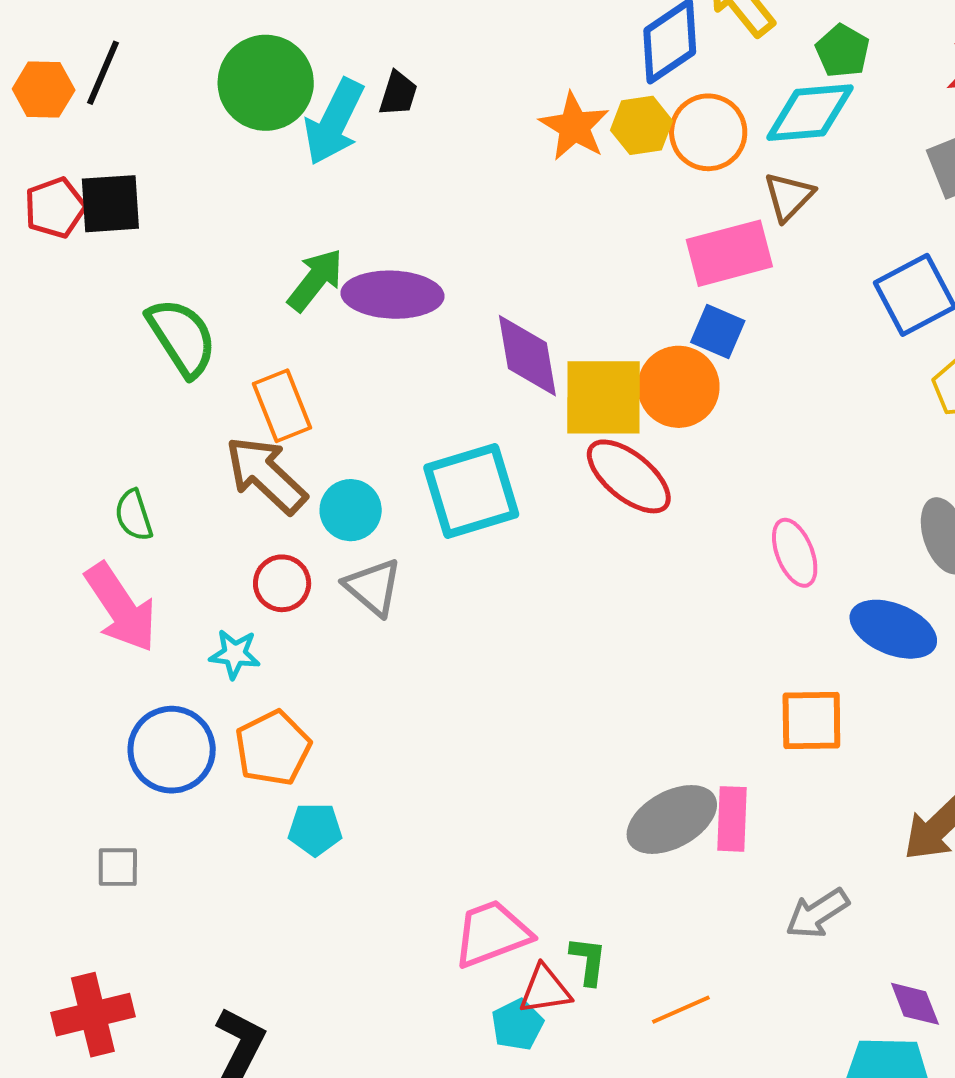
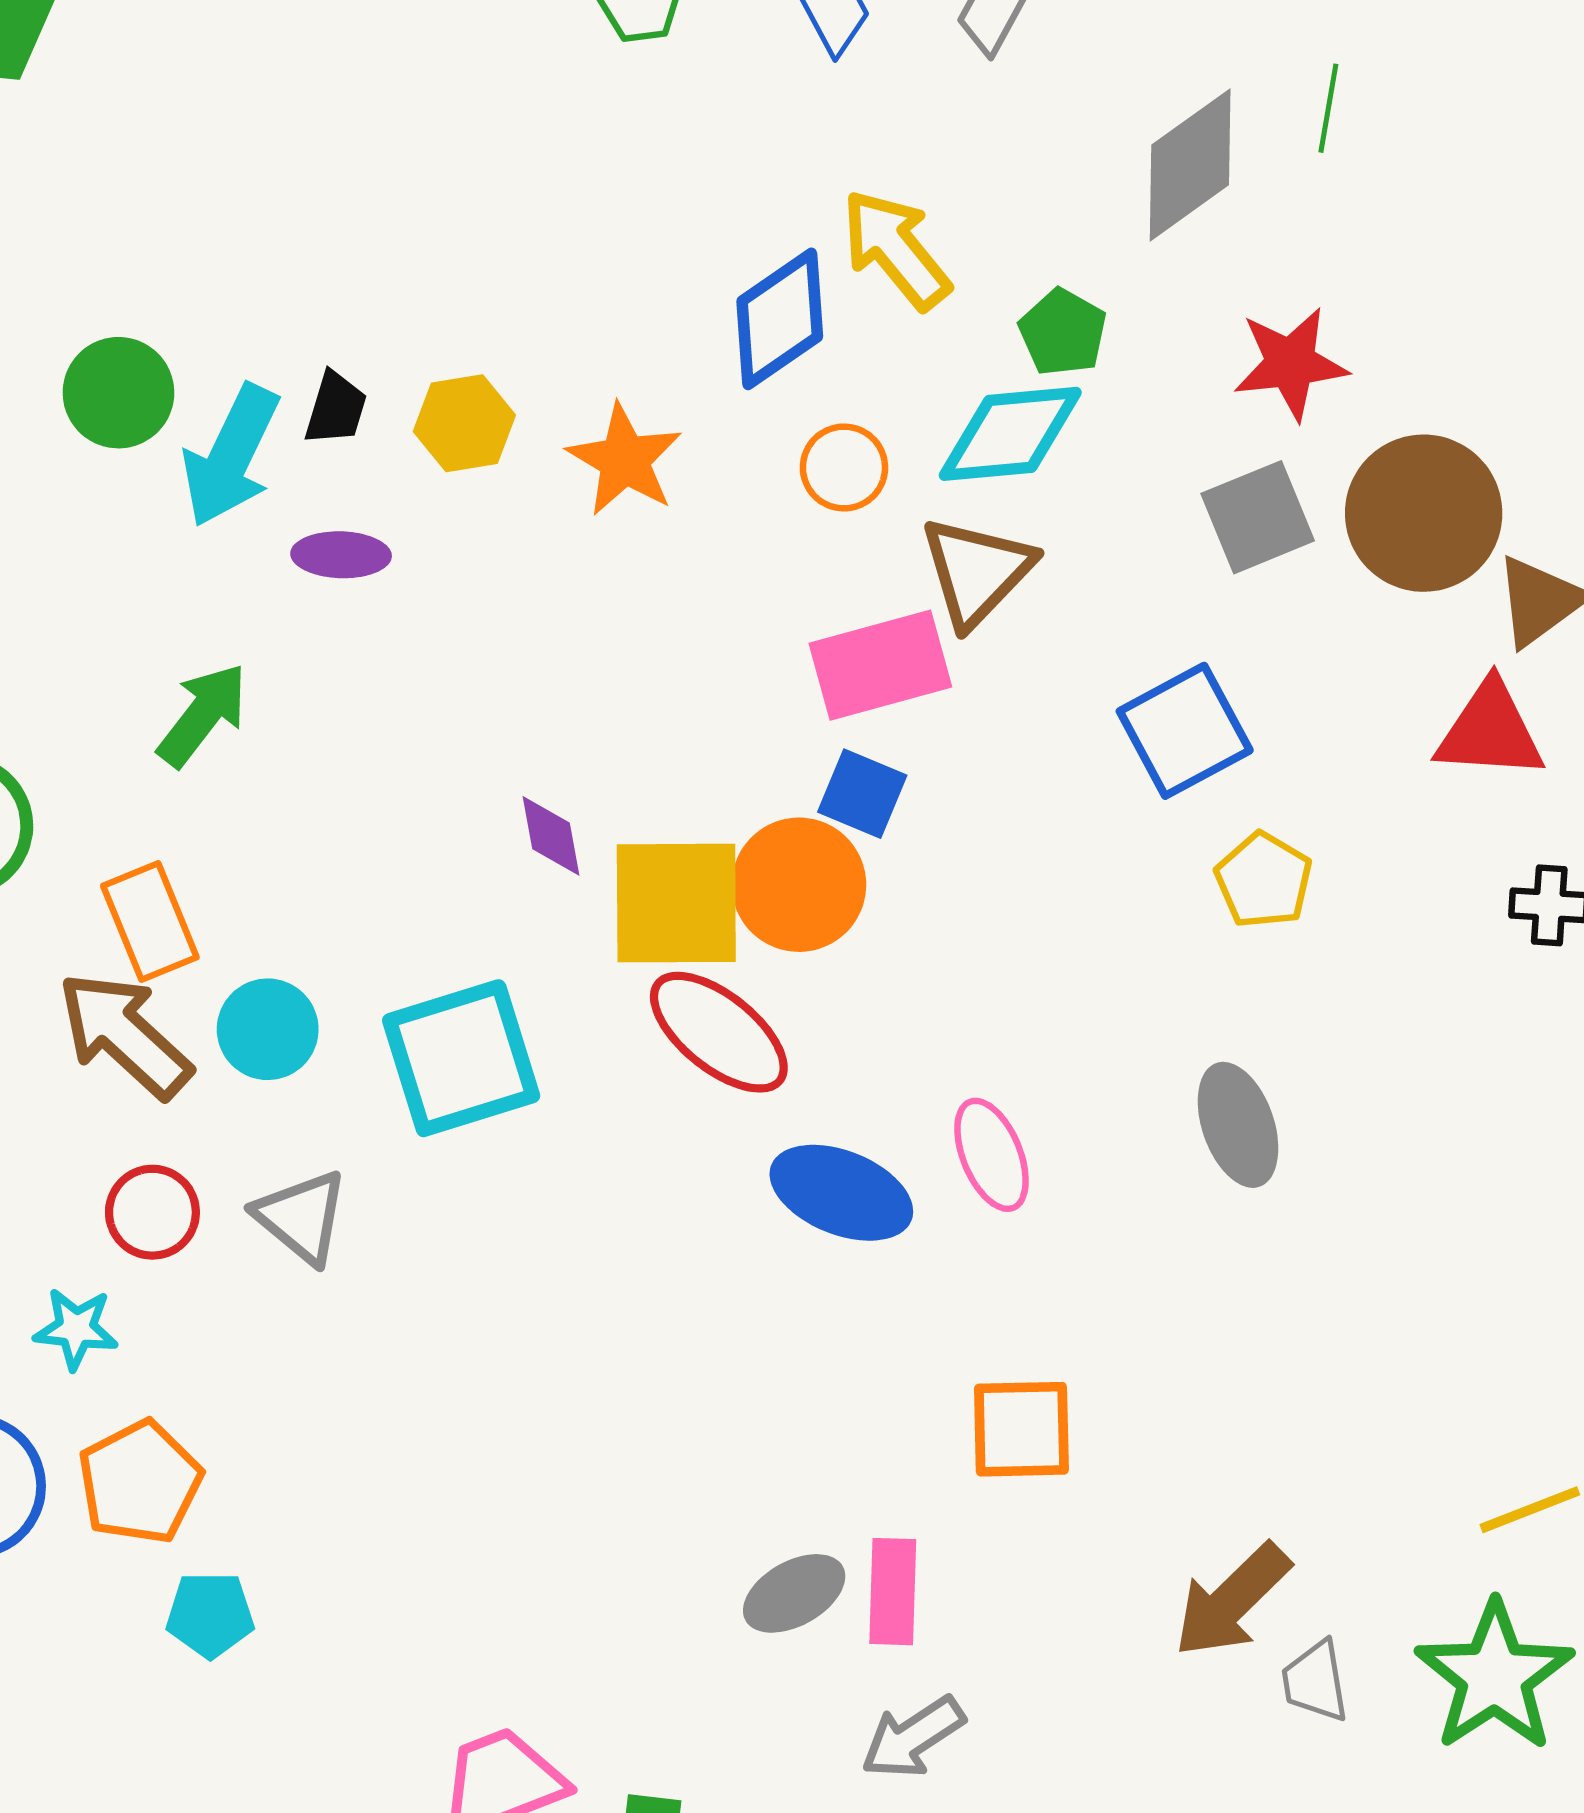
green circle: (266, 83) -> (118, 393), size x0.7
yellow hexagon: (642, 125) -> (464, 423), moved
orange circle: (708, 132) -> (844, 467), size x0.7
brown triangle: (789, 196) -> (977, 571), size x1.4
purple ellipse: (392, 295) -> (341, 555), moved, size x0.6
purple diamond: (527, 356) -> (551, 836), size x0.6
cyan circle: (351, 510) -> (268, 1029), moved
blue ellipse: (893, 629) -> (841, 1193), moved
gray ellipse: (672, 819) -> (794, 1593), size x0.7
gray arrow: (817, 913) -> (913, 1737), moved

